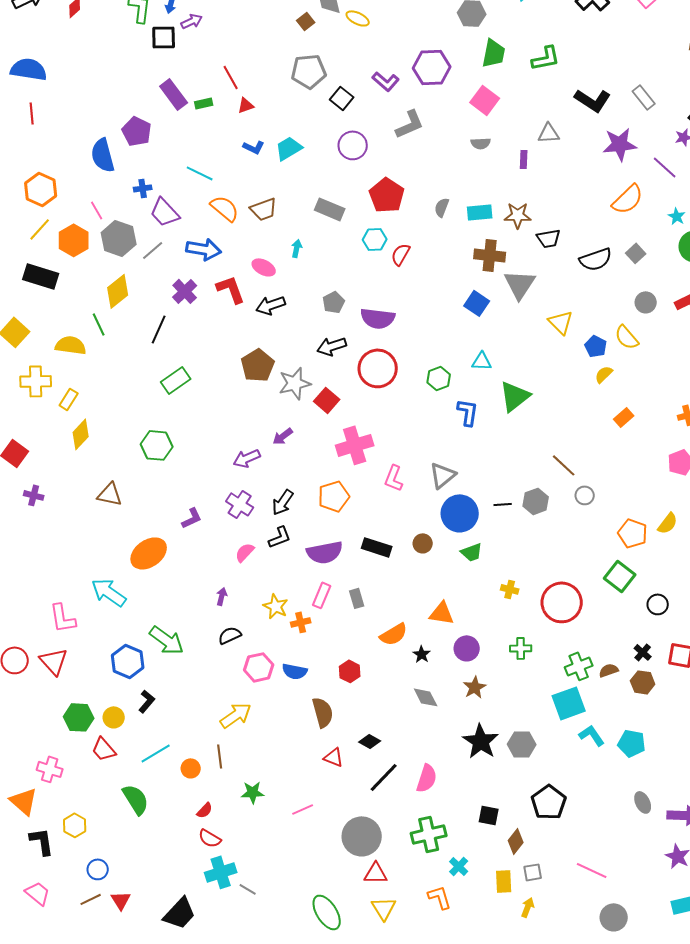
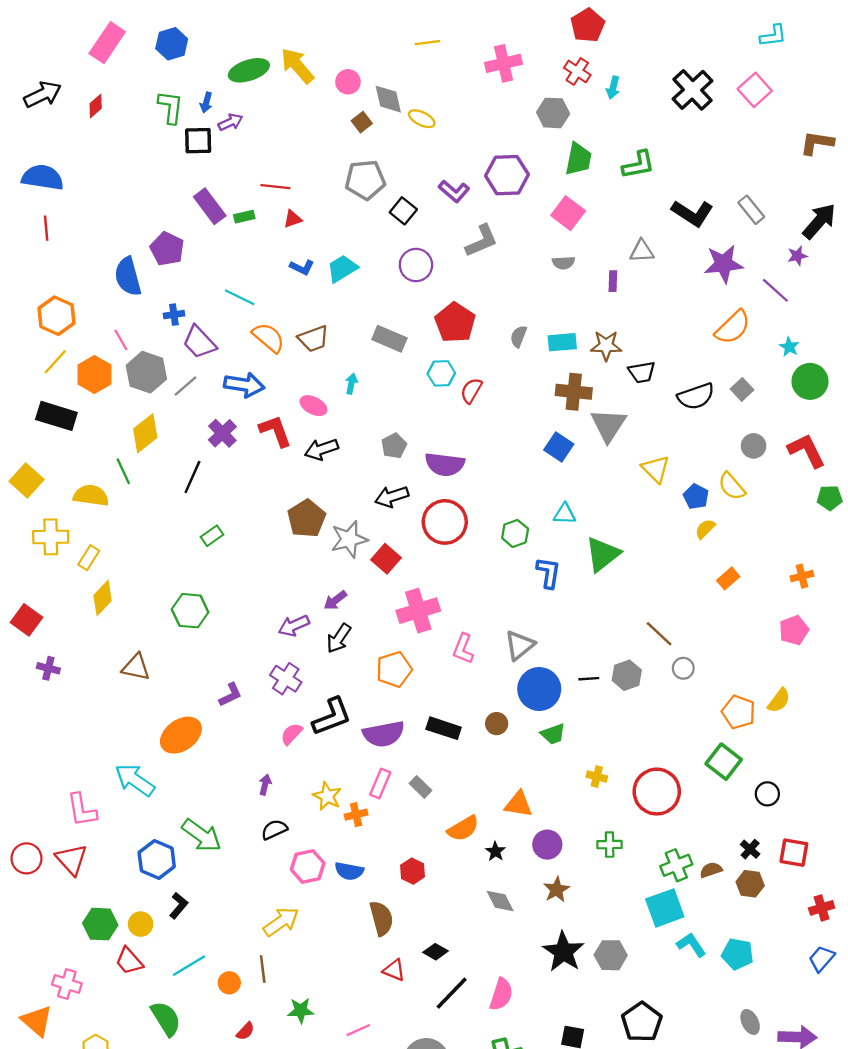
red line: (231, 77) -> (275, 187), turned -55
green rectangle: (176, 380) -> (212, 536), size x0.7
black arrow: (283, 502) -> (339, 638), moved
black L-shape: (280, 537) -> (332, 717), size x1.5
gray rectangle: (357, 598) -> (421, 787), turned -30

